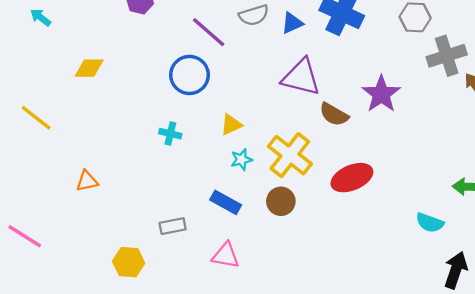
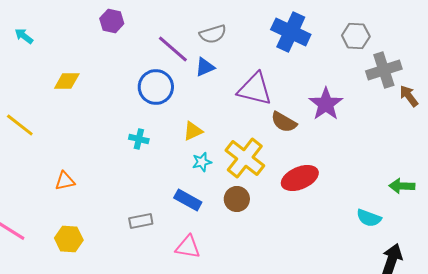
blue triangle: (292, 23) -> (205, 67), moved
yellow hexagon: (129, 262) -> (69, 239), moved

